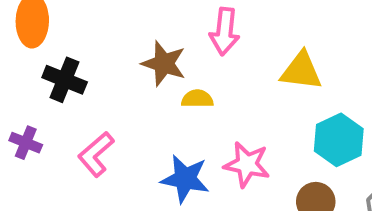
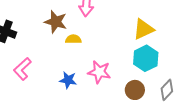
yellow triangle: (301, 71) -> (144, 29), moved, turned -30
blue star: (185, 179) -> (68, 80), size x0.7

